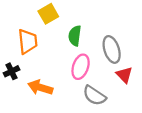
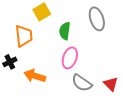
gray ellipse: (112, 49) -> (97, 19), moved
red triangle: (124, 75) -> (111, 84), moved

